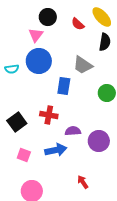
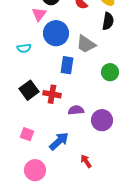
blue circle: (39, 61) -> (56, 33), moved
cyan semicircle: (12, 69) -> (24, 48), moved
black square: (17, 122) -> (29, 90), moved
blue arrow: (56, 150) -> (59, 141), moved, turned -30

